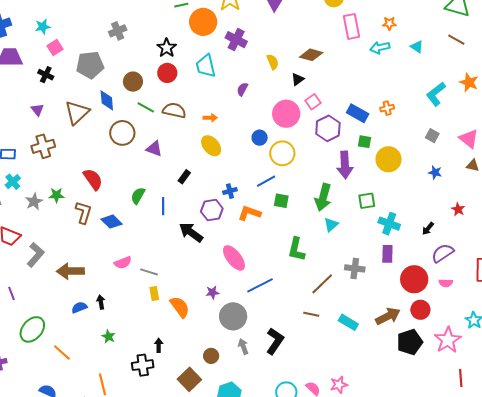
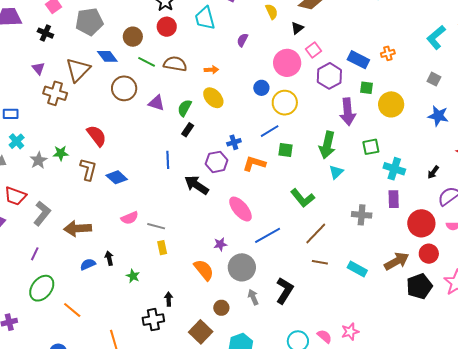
blue diamond: (107, 100) -> (107, 56), turned -30
brown cross: (43, 146) -> (55, 93), moved, turned 35
blue star: (435, 172) -> (438, 116), size x1.5
green semicircle: (138, 196) -> (185, 108), moved
green L-shape: (296, 249) -> (303, 198), turned -50
brown line: (322, 284) -> (316, 234), moved
purple line: (11, 293) -> (35, 254), moved, turned 48
orange semicircle: (180, 307) -> (204, 270), moved
green star: (108, 337) -> (133, 276), moved

